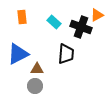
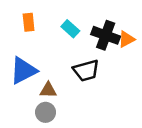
orange triangle: (97, 15) -> (127, 39), moved
black trapezoid: (66, 54) -> (86, 71), turned 70

